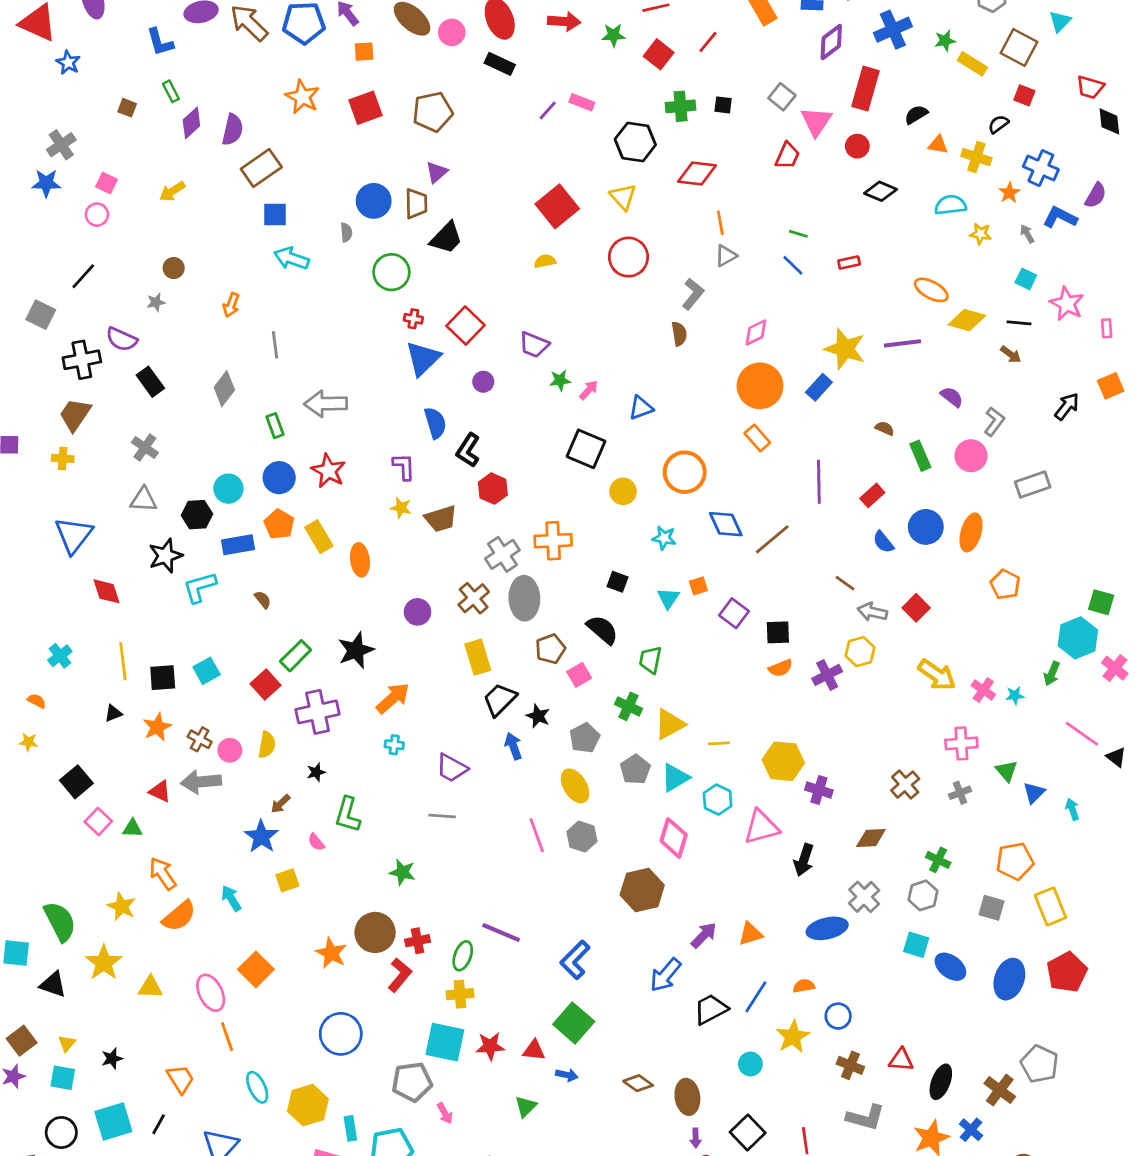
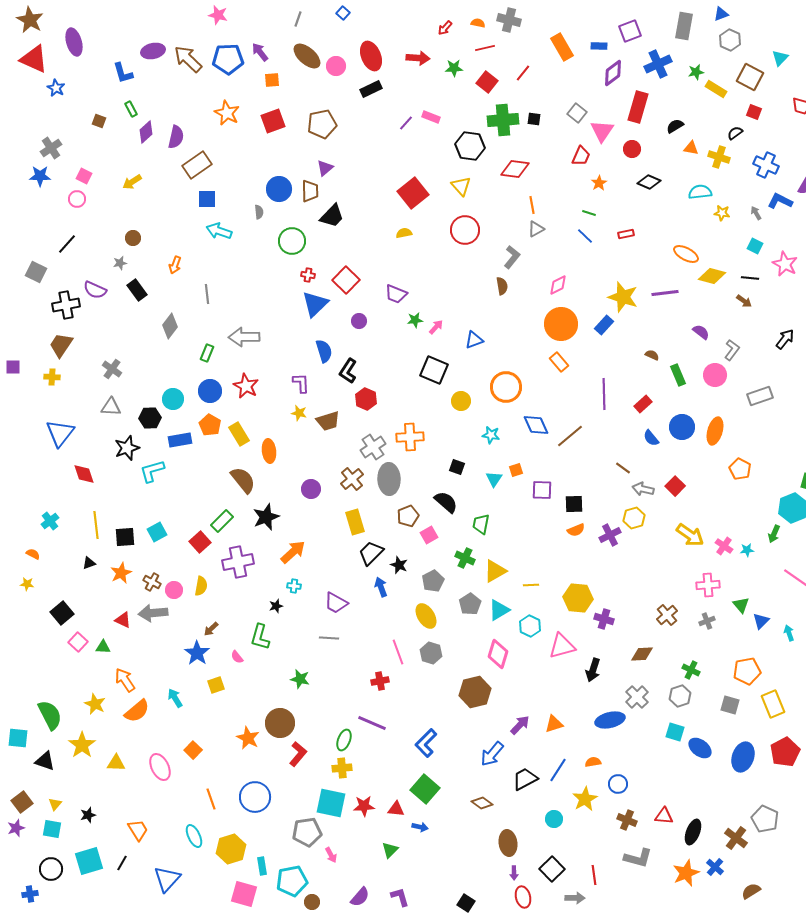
black rectangle: (500, 64) -> (371, 89), turned -50
green cross: (681, 106) -> (503, 120), size x1.4
orange star: (1009, 193) -> (599, 183), moved
black rectangle: (150, 382) -> (137, 290), moved
green rectangle: (275, 426) -> (207, 353), turned 42
brown semicircle: (263, 600) -> (243, 480), moved, size x2.0
purple square: (734, 613) -> (542, 490), turned -35
black star: (316, 772) -> (276, 606), moved
red cross: (417, 941) -> (380, 681), moved
orange square: (256, 969) -> (193, 750), size x0.7
orange line: (227, 1037) -> (211, 799), moved
brown diamond: (638, 1083) -> (482, 803), moved

